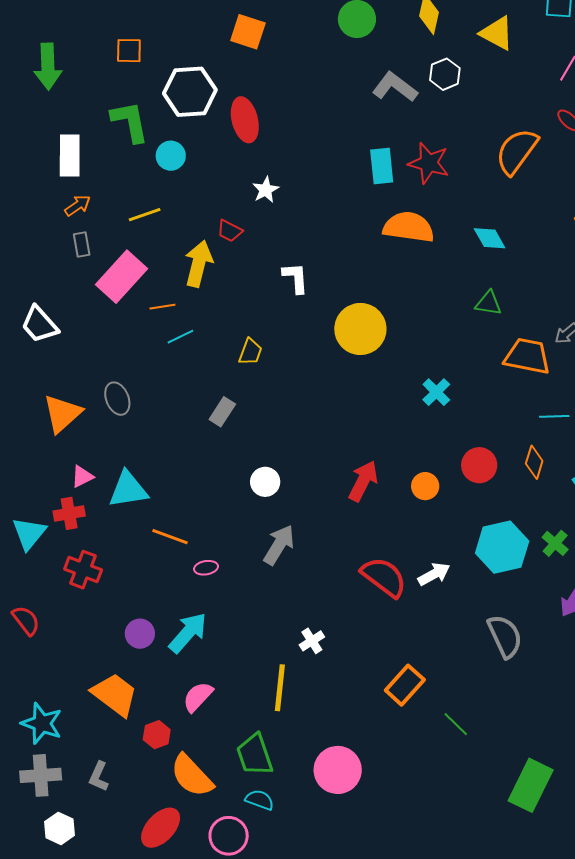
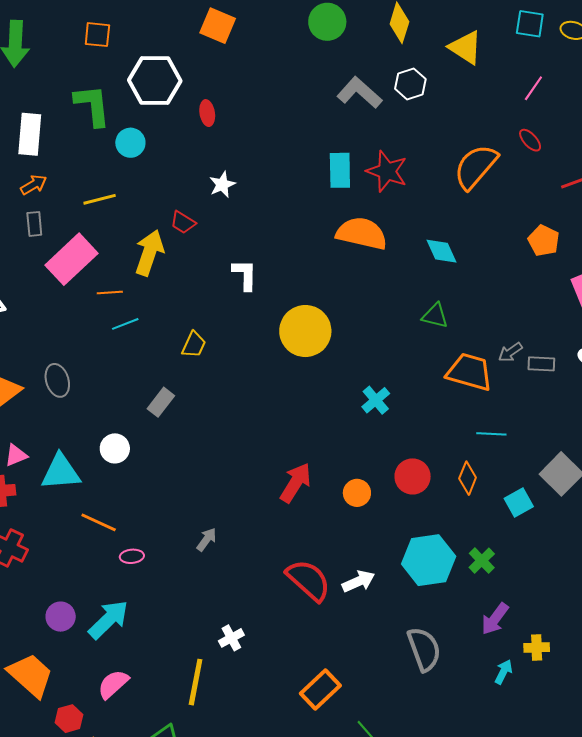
red ellipse: (245, 120) -> (207, 113), size x0.6
white circle: (265, 482) -> (115, 448), moved
gray arrow: (279, 545) -> (207, 539), size x0.6

